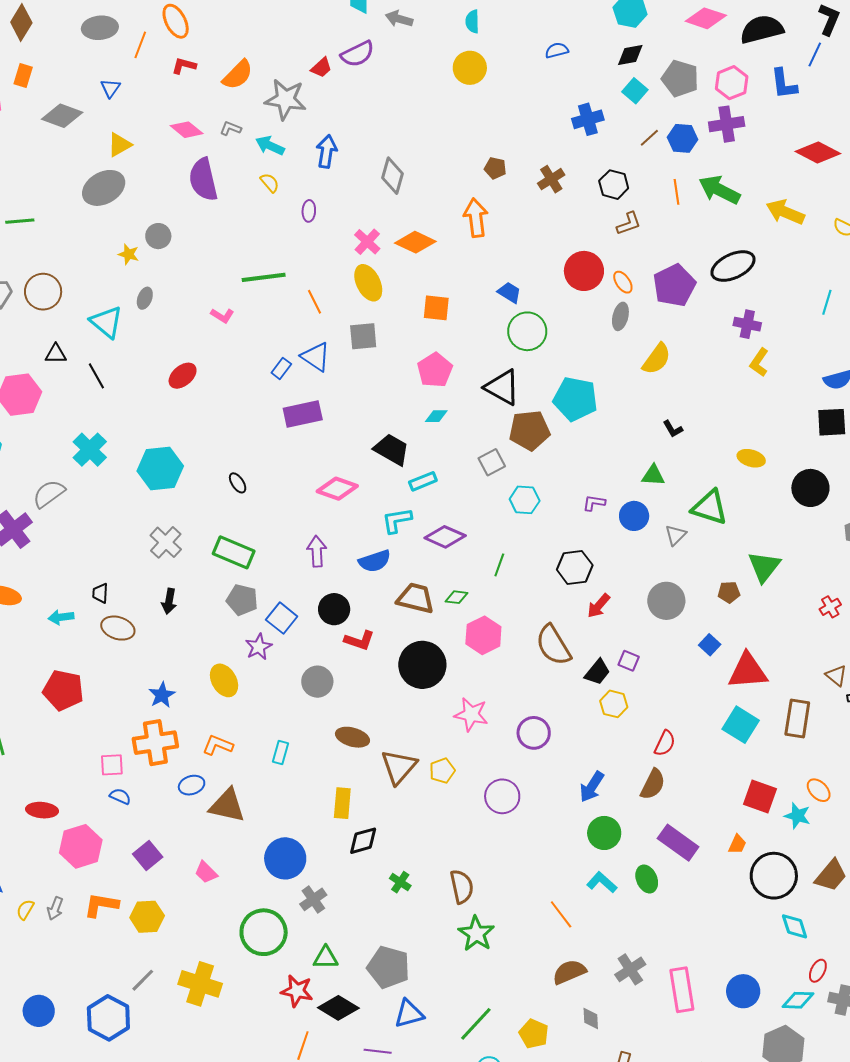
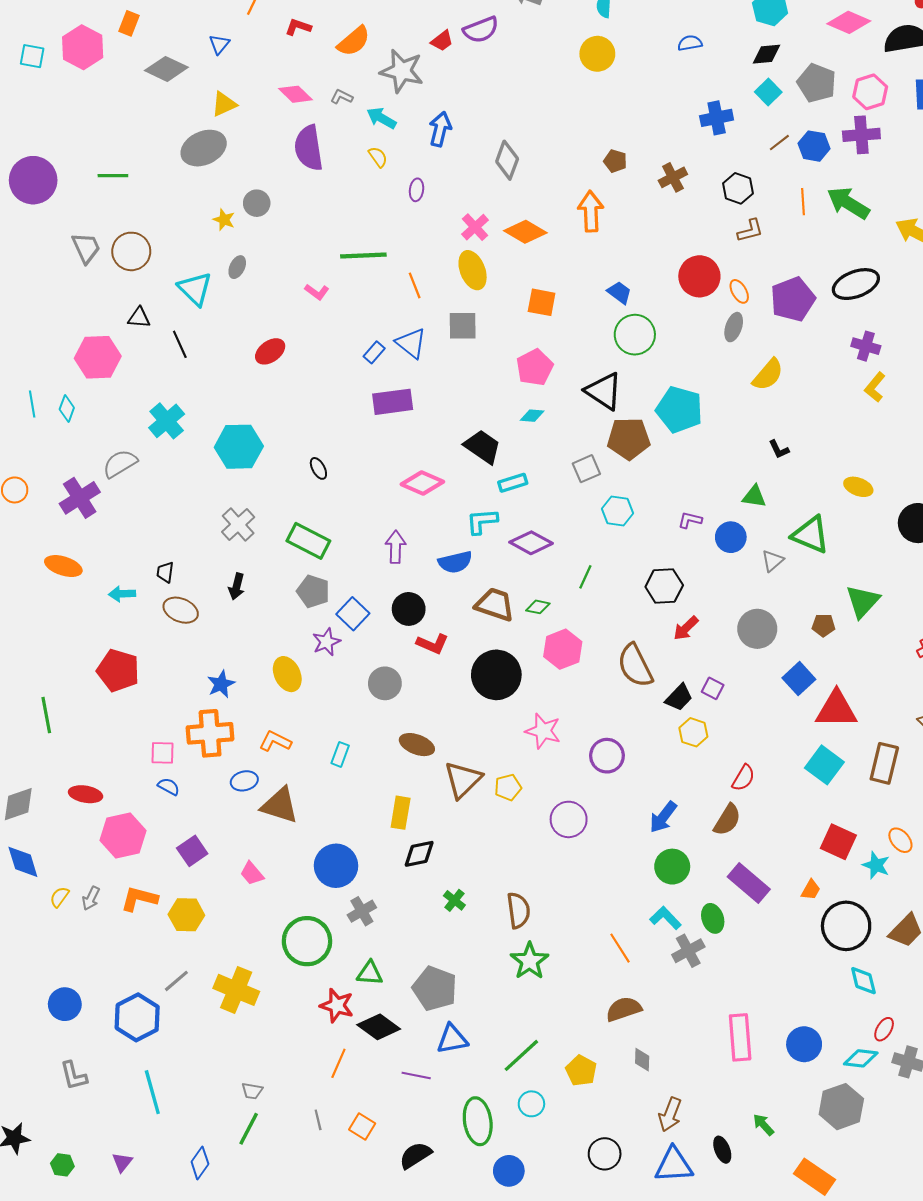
blue square: (710, 645) -> (799, 679), size x1.4
gray cross: (630, 969) -> (688, 951), moved

